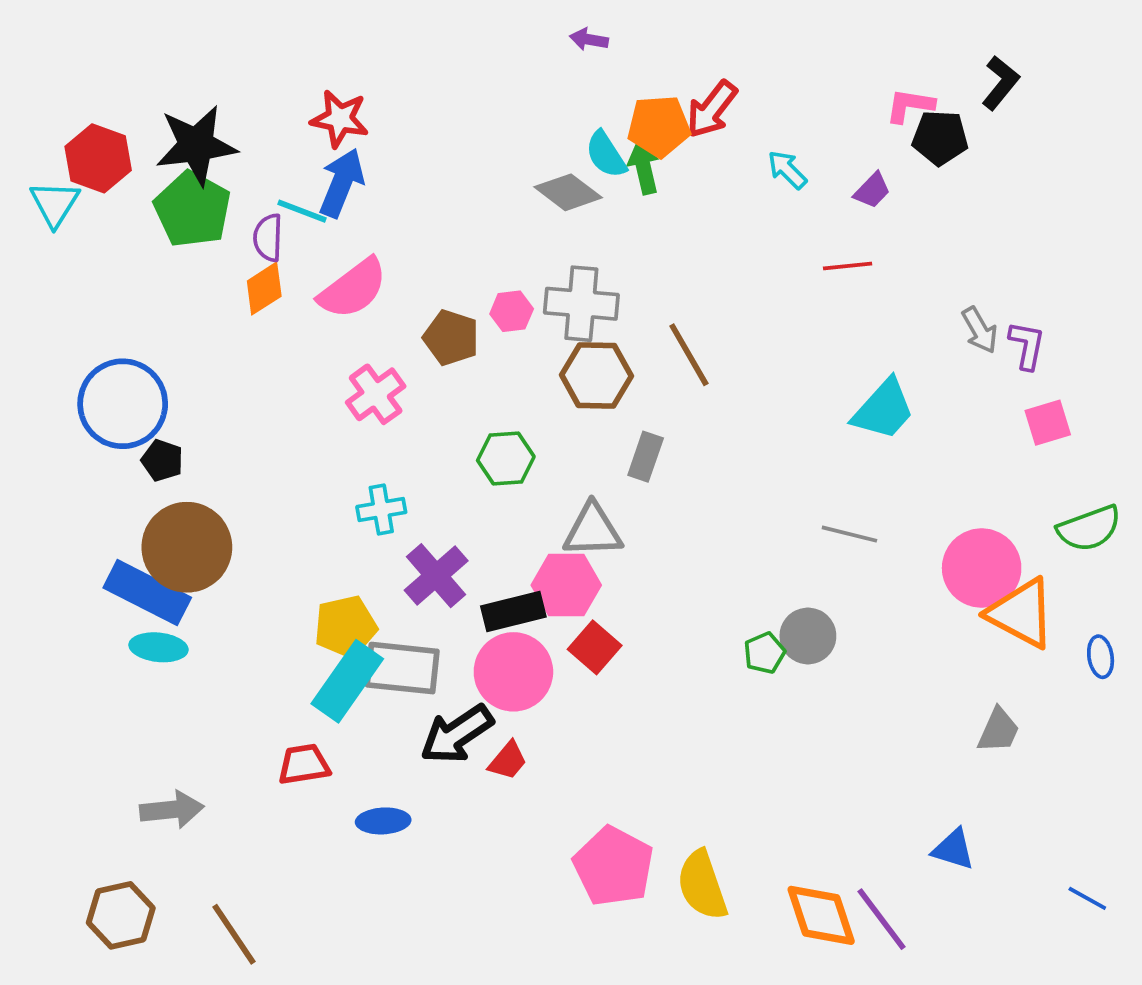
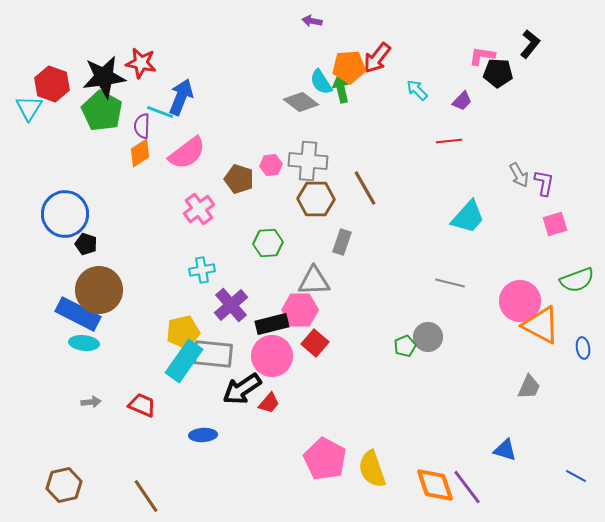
red star: (340, 119) -> (141, 63), moved
red trapezoid: (304, 764) -> (142, 405), moved, turned 32
gray arrow: (172, 810) -> (91, 402), moved, size x0.6
brown line: (234, 934) -> (146, 496), moved

